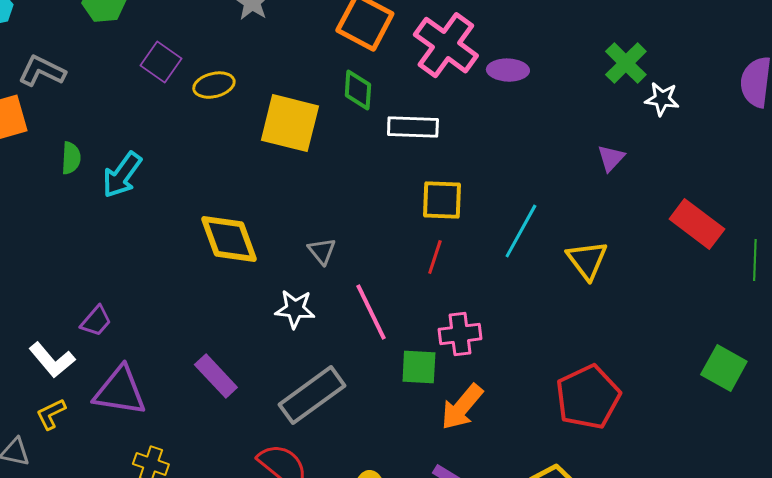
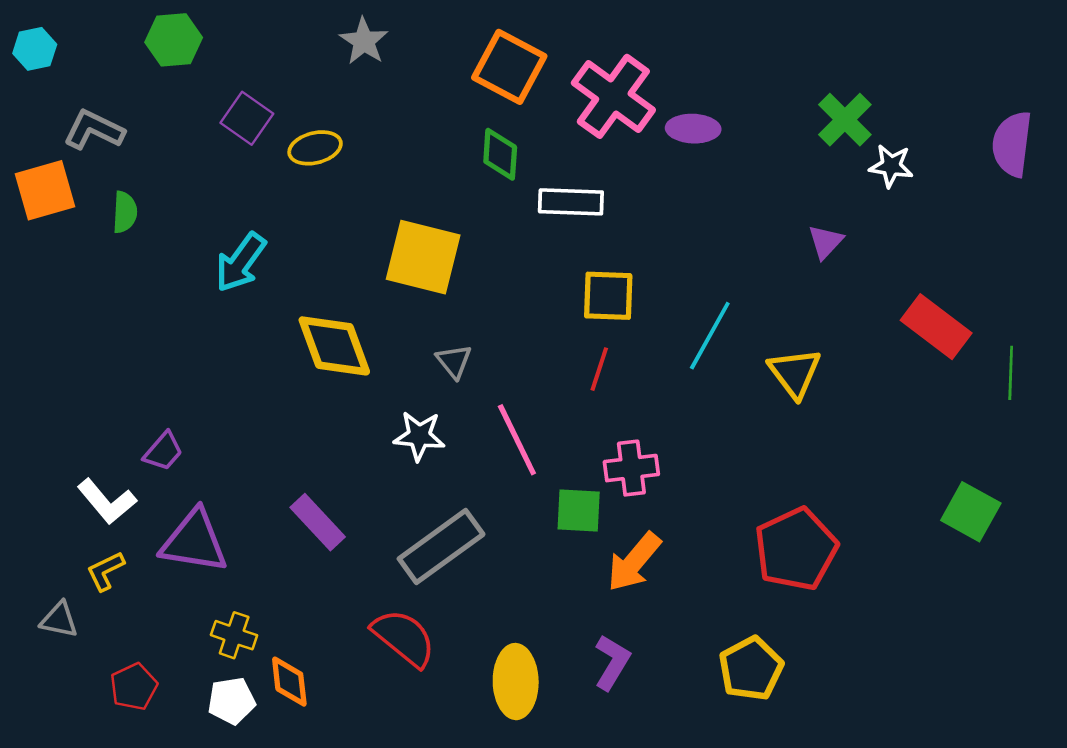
yellow square: (290, 123) -> (423, 257), moved
green semicircle: (71, 158) -> (125, 212), moved
cyan arrow: (122, 175) -> (240, 262), moved

